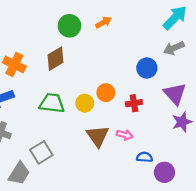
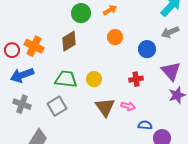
orange circle: (106, 93) -> (115, 37), moved
gray square: (41, 152) -> (57, 106), moved

